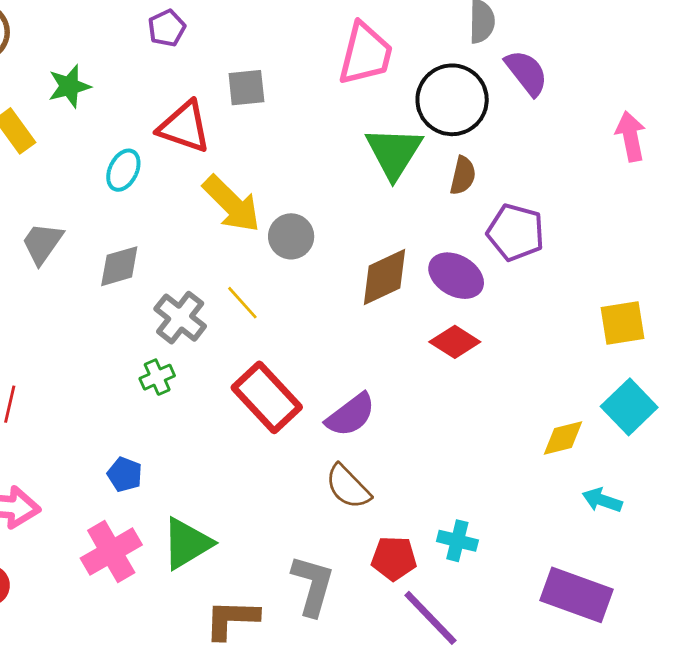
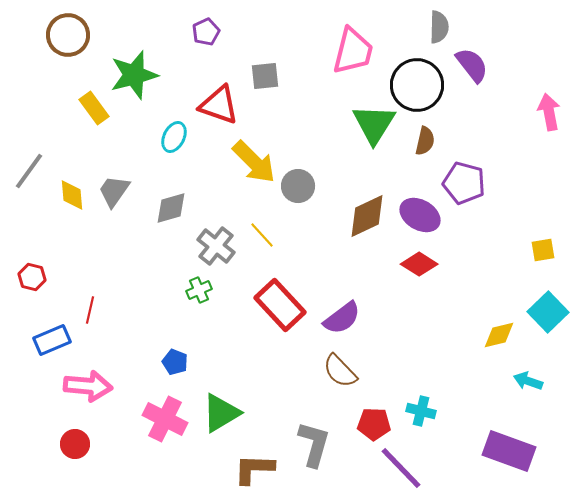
green star: (69, 86) -> (134, 75), size x1.5
yellow square: (622, 323) -> (543, 250), size x0.7
pink cross: (111, 552) -> (165, 419), turned -33

